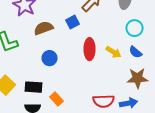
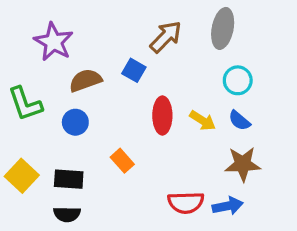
blue square: (72, 22) -> (134, 70), turned -32
blue circle: (50, 58) -> (75, 122), moved
orange rectangle: (56, 99) -> (122, 161), moved

